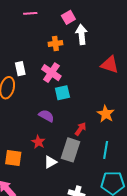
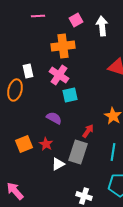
white arrow: (82, 34) -> (102, 26), moved
orange cross: (55, 44) -> (63, 46), size x1.6
orange square: (13, 158) -> (24, 144), moved, turned -30

